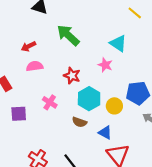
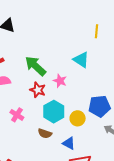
yellow line: (135, 13) -> (97, 31), turned 56
green arrow: (68, 35) -> (35, 66), moved
pink star: (105, 65) -> (60, 81), moved

